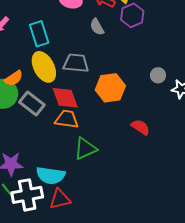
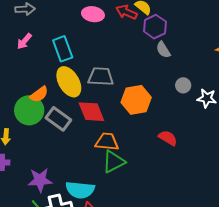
gray semicircle: (97, 27) -> (163, 50), moved
orange trapezoid: (67, 119) -> (107, 142), moved

